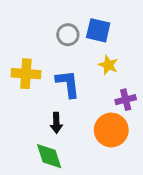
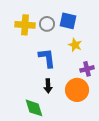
yellow cross: (26, 74) -> (25, 25), moved
black arrow: (56, 123) -> (48, 86), moved

